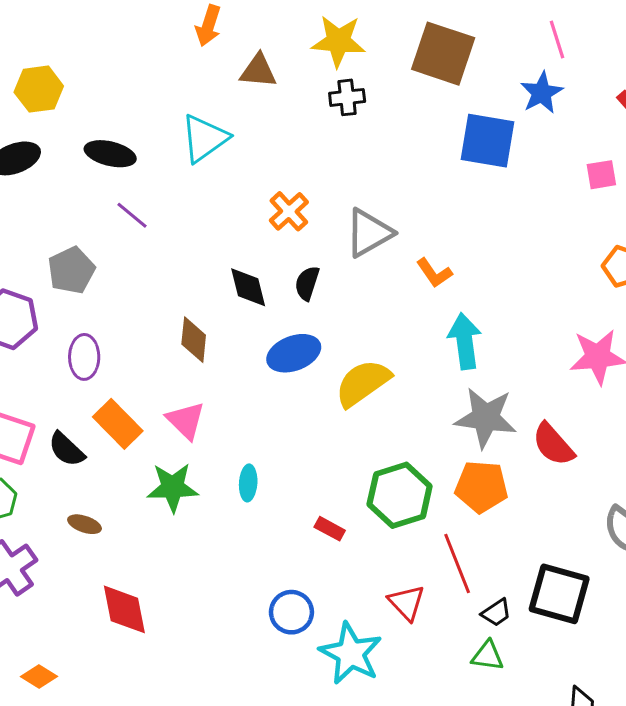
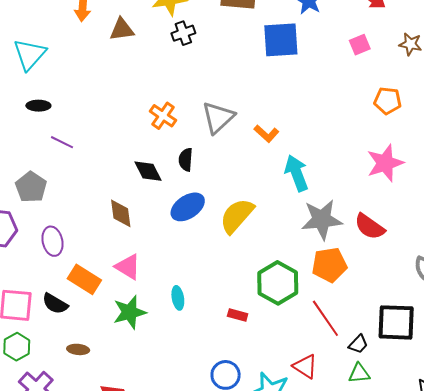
cyan triangle: (204, 138) -> (30, 54), moved
black ellipse: (110, 154) -> (38, 106), size x0.7
red triangle: (407, 603) -> (305, 366), moved

